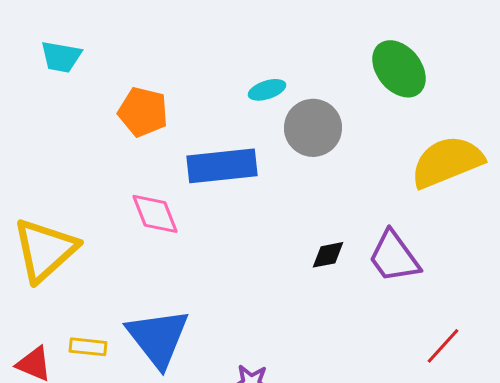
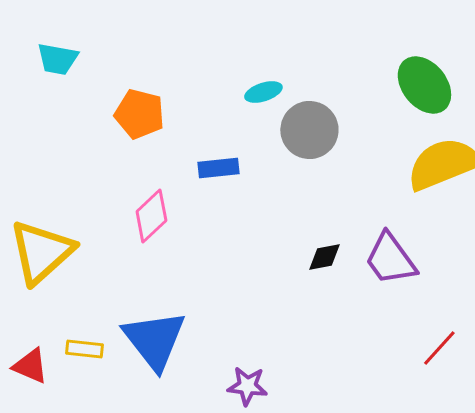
green ellipse: (399, 69) -> (424, 85), moved
blue rectangle: (222, 166) -> (218, 168), size x0.6
pink diamond: (155, 214) -> (151, 216), turned 68

